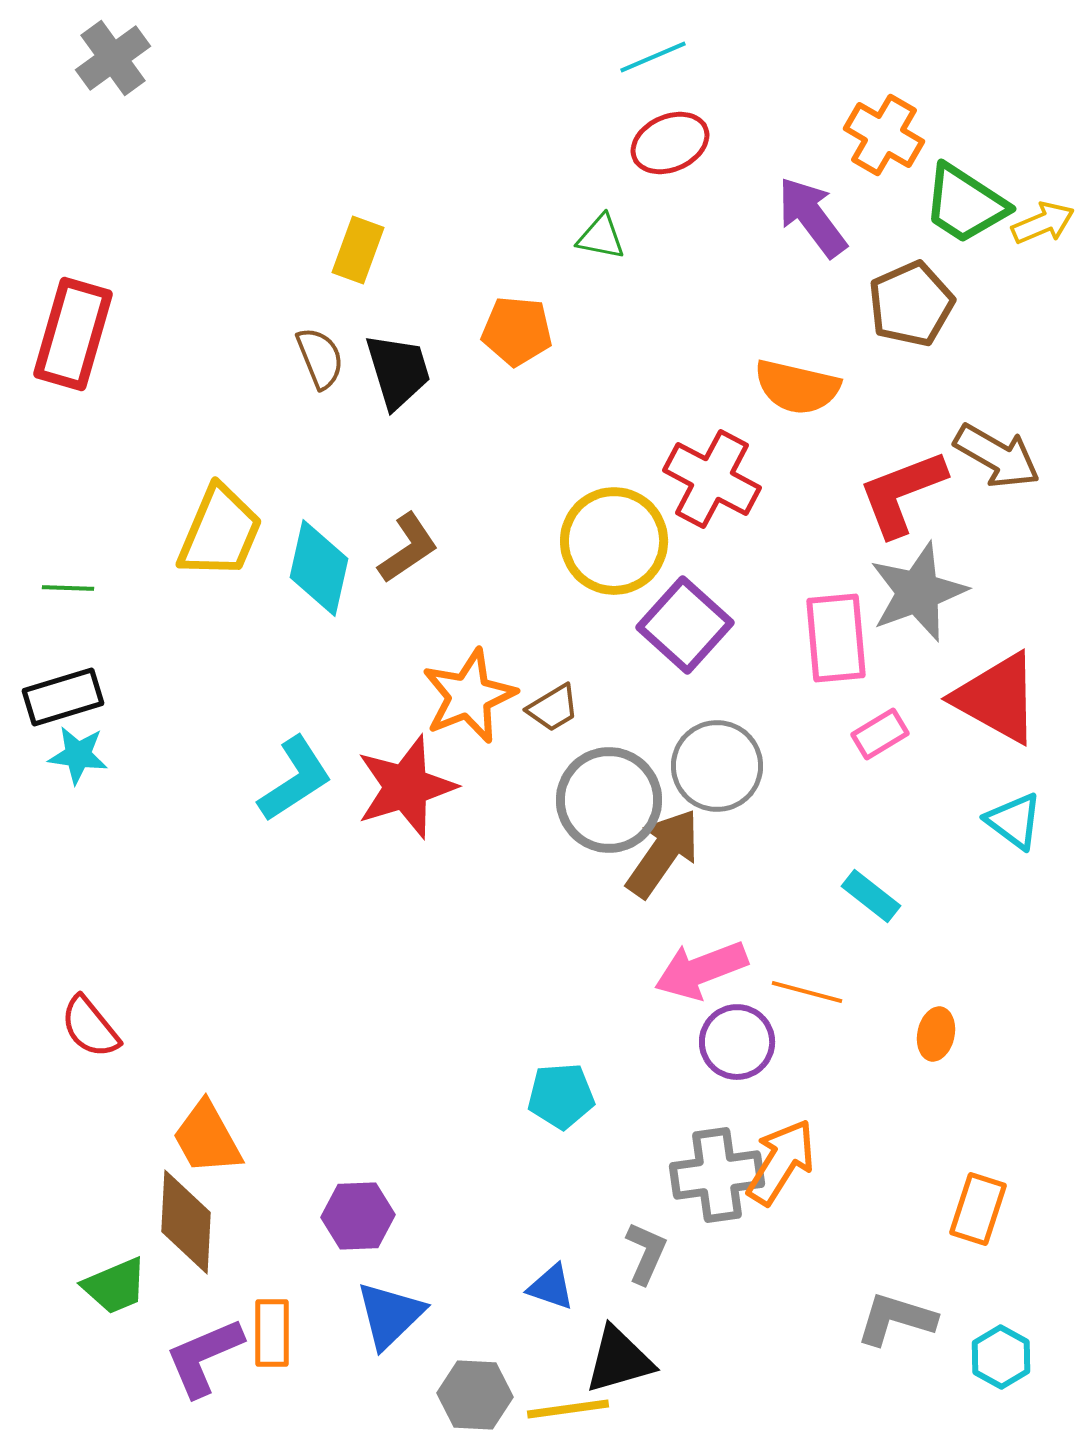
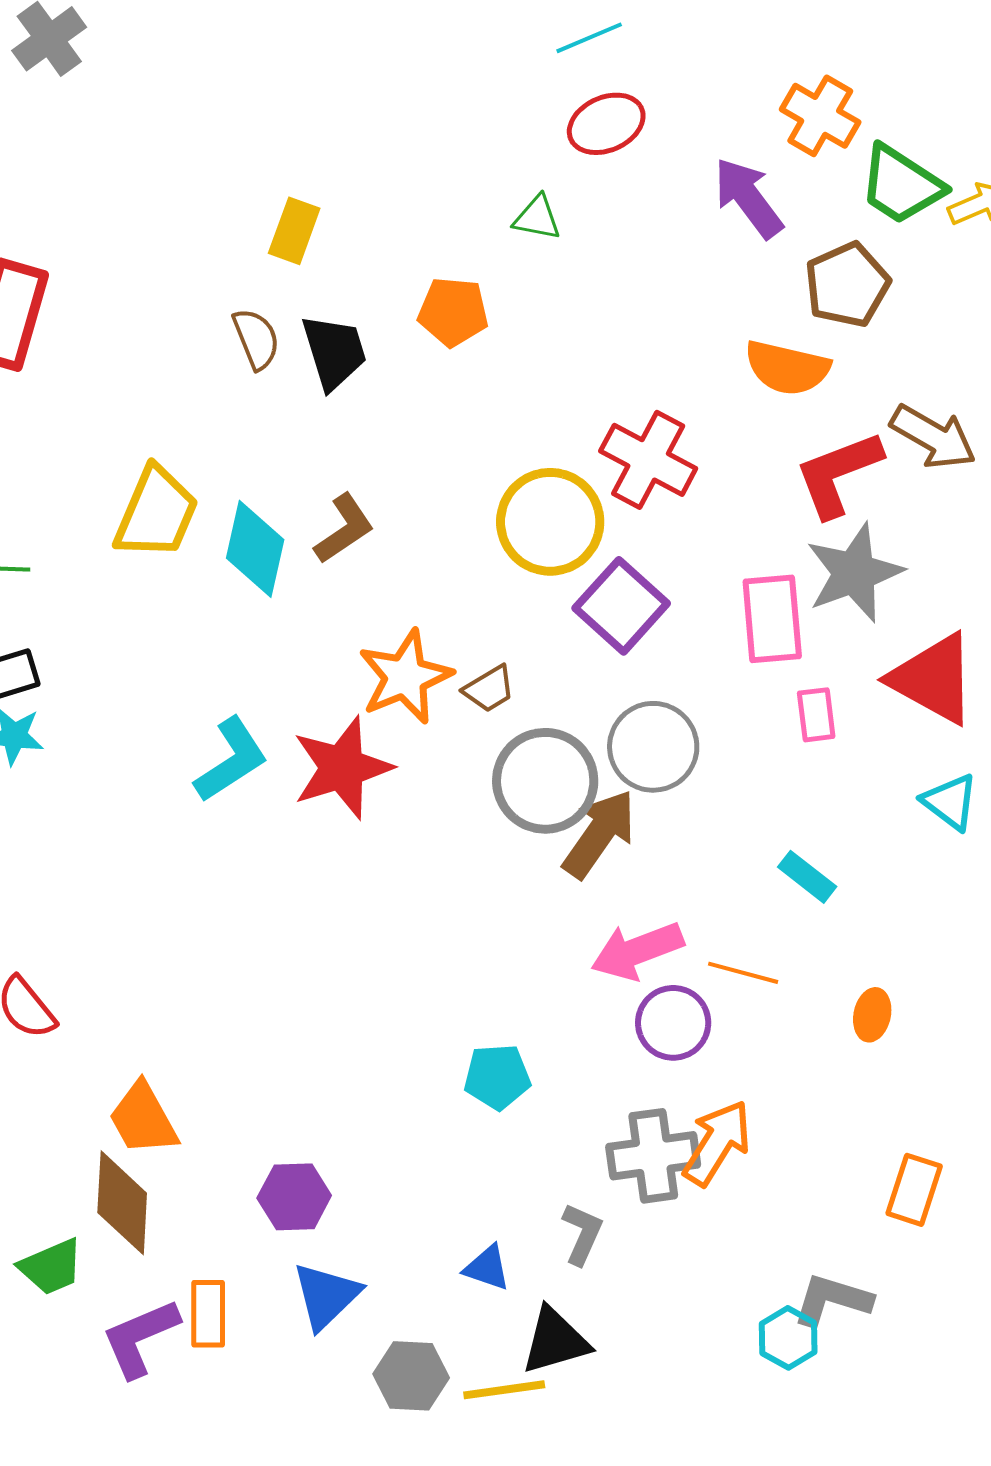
orange semicircle: (797, 387) -> (787, 368), moved
pink rectangle: (880, 734) -> (816, 715), turned -66
cyan hexagon: (1001, 1357) -> (788, 1338), moved

